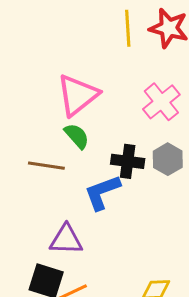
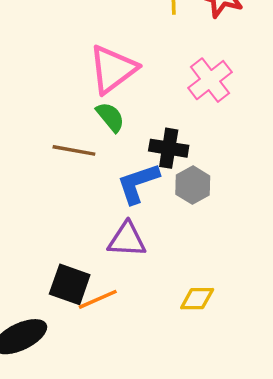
gray hexagon: (168, 159) -> (193, 185), moved
purple triangle: (66, 240) -> (127, 240), moved

